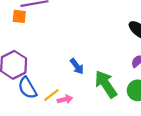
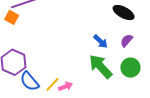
orange square: (19, 16) -> (12, 17), turned 32
blue arrow: (77, 66) -> (101, 41), moved

